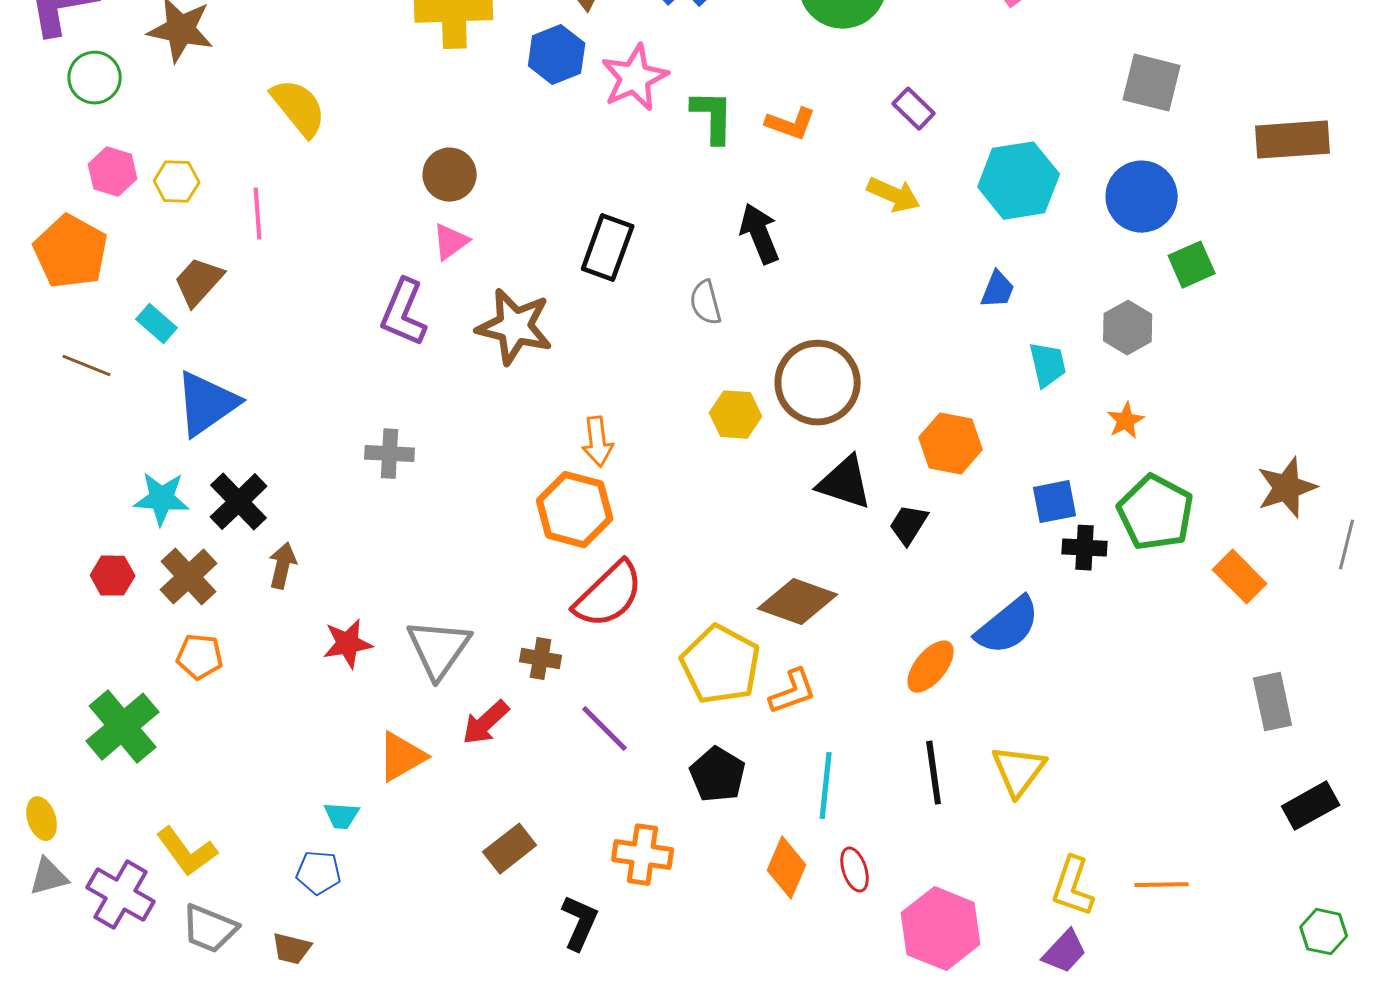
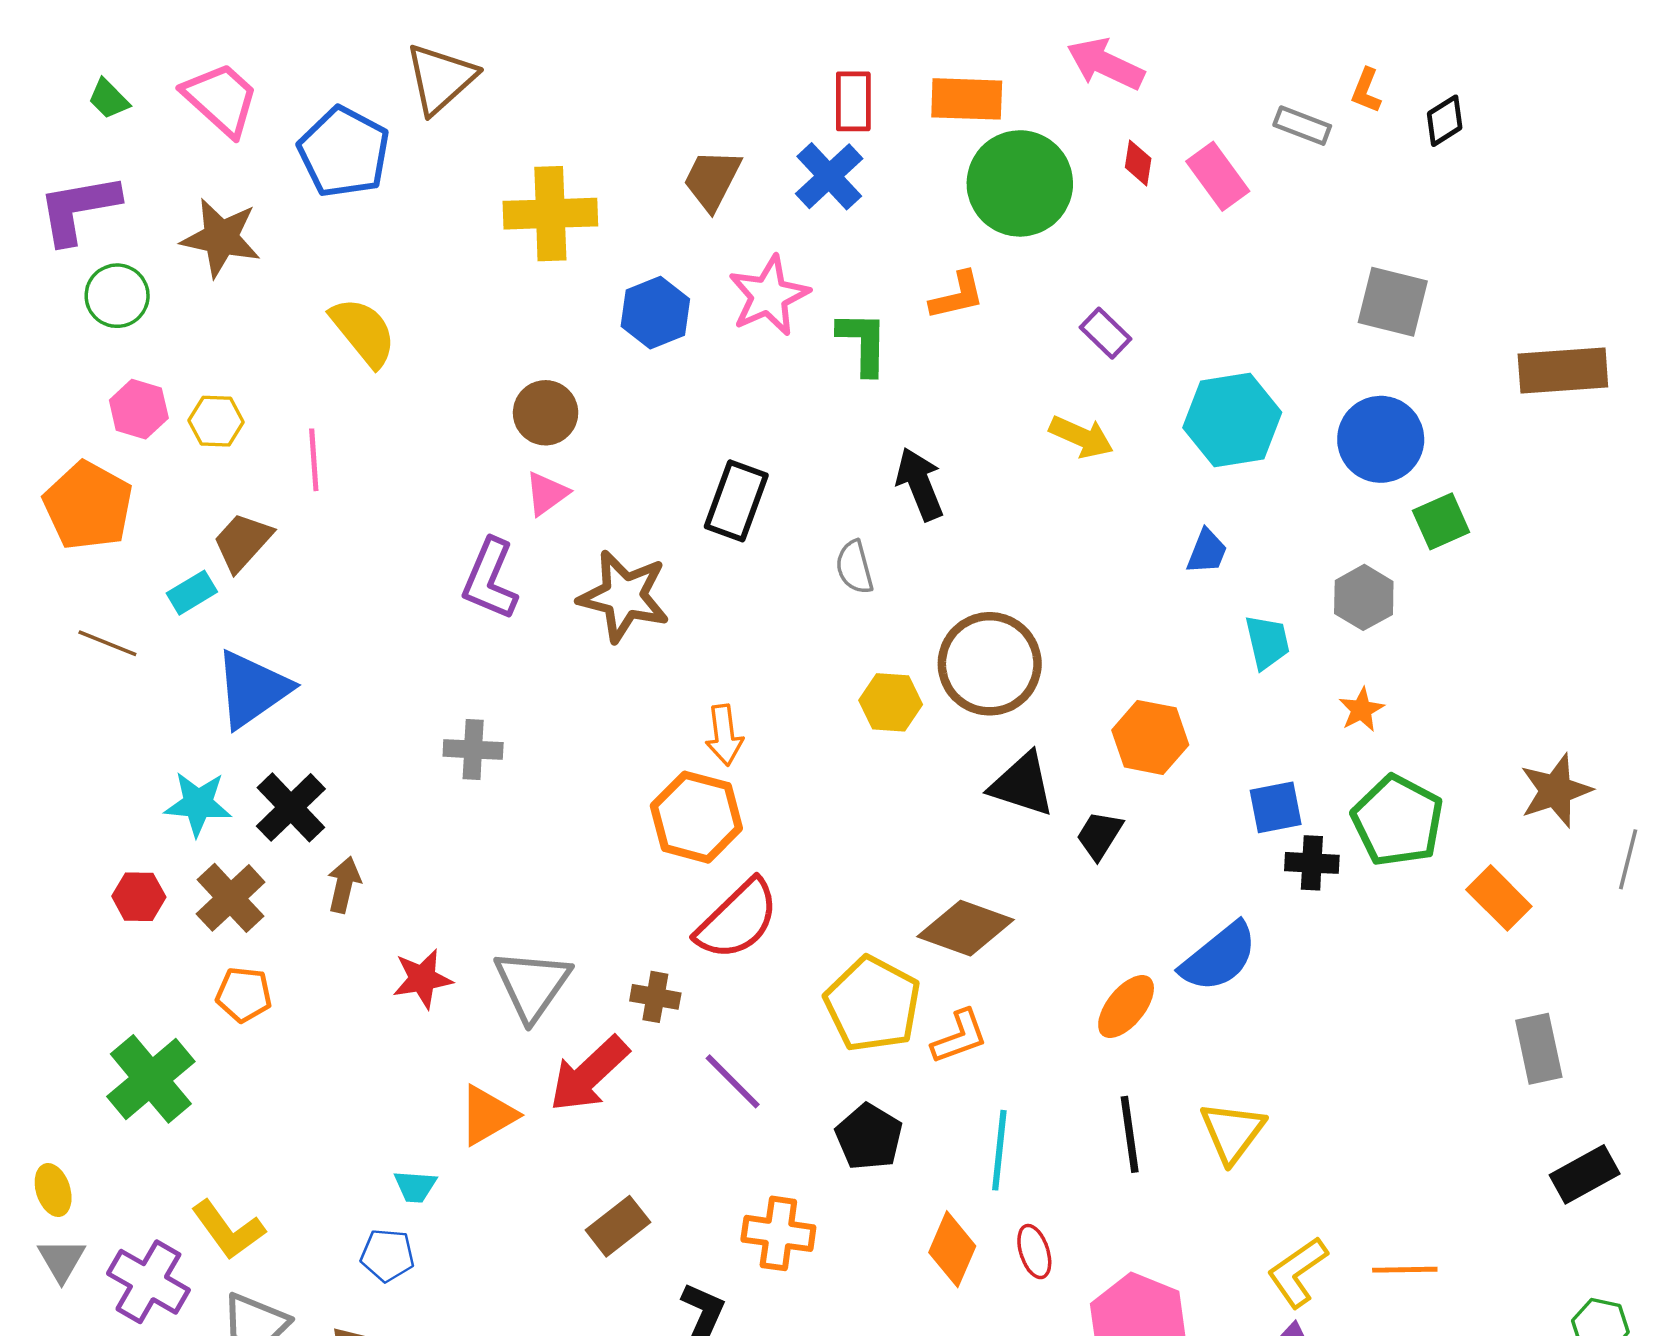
blue hexagon: (557, 55) -> (655, 313), moved
orange L-shape: (791, 124) -> (957, 296), moved, turned -33
cyan rectangle: (157, 324) -> (192, 593), turned -72
red arrow: (486, 723) -> (589, 1074), size x1.4
gray triangle: (49, 877) -> (62, 1260), turned -45
yellow L-shape: (1073, 887) -> (1297, 1272), turned 36

